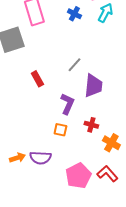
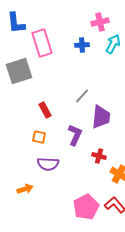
blue cross: (74, 14) -> (82, 45), turned -32
orange square: (60, 130) -> (39, 137), moved
purple semicircle: (40, 158) -> (48, 164), moved

